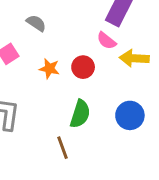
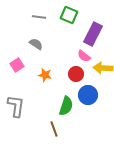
red circle: (83, 67) -> (76, 74), moved
blue circle: (130, 115) -> (88, 95), moved

